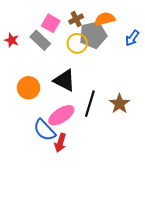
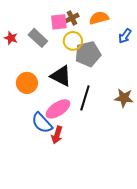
pink square: (51, 23) -> (59, 22), moved, turned -36
gray pentagon: (93, 35) -> (88, 54), moved
brown star: (119, 104) -> (124, 98), moved, turned -30

